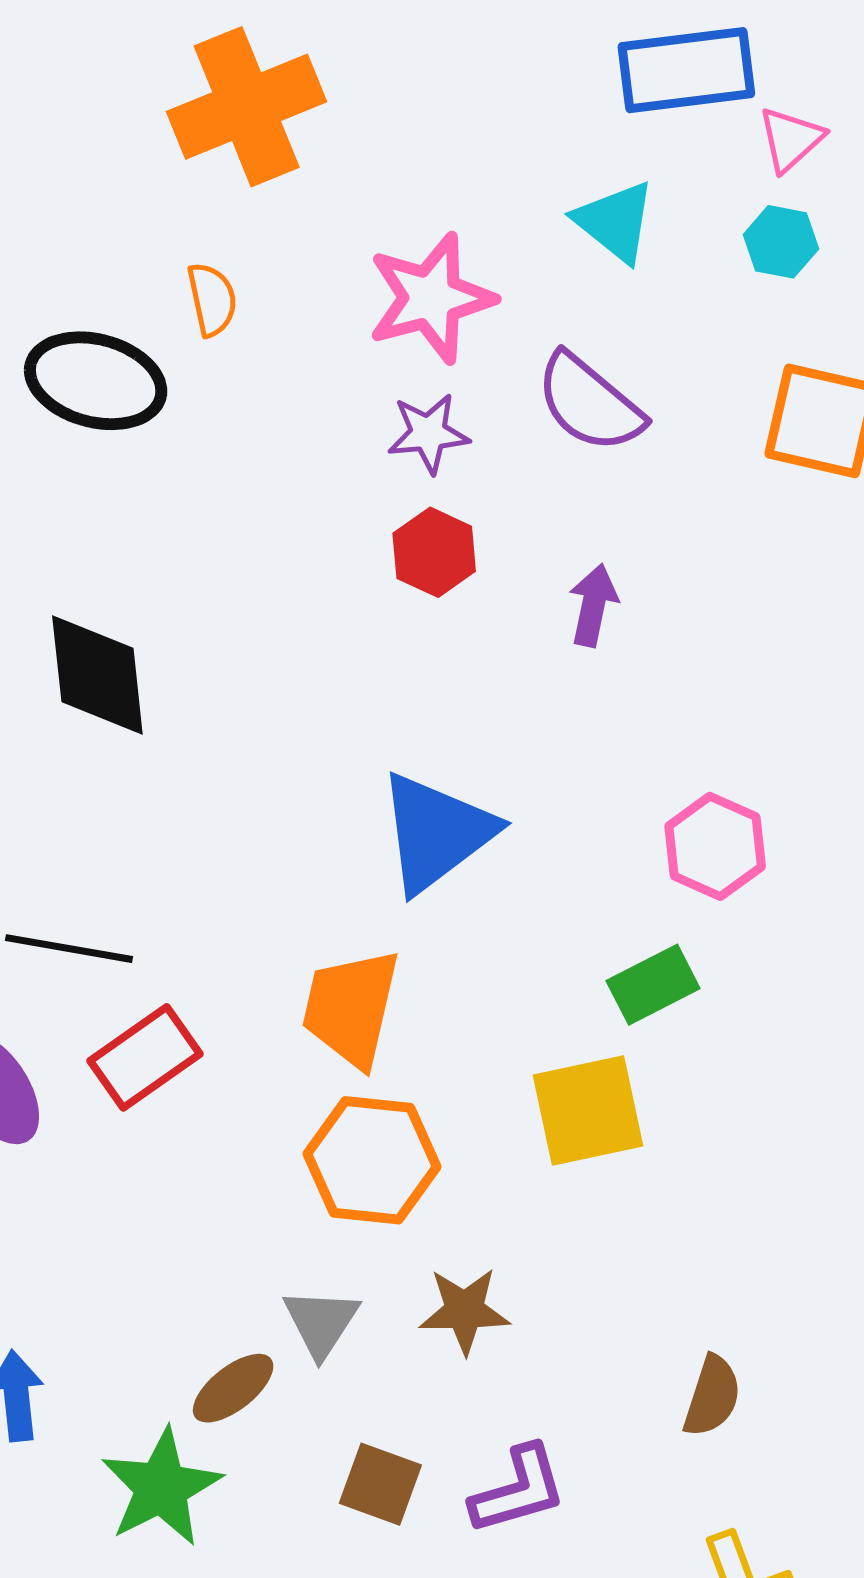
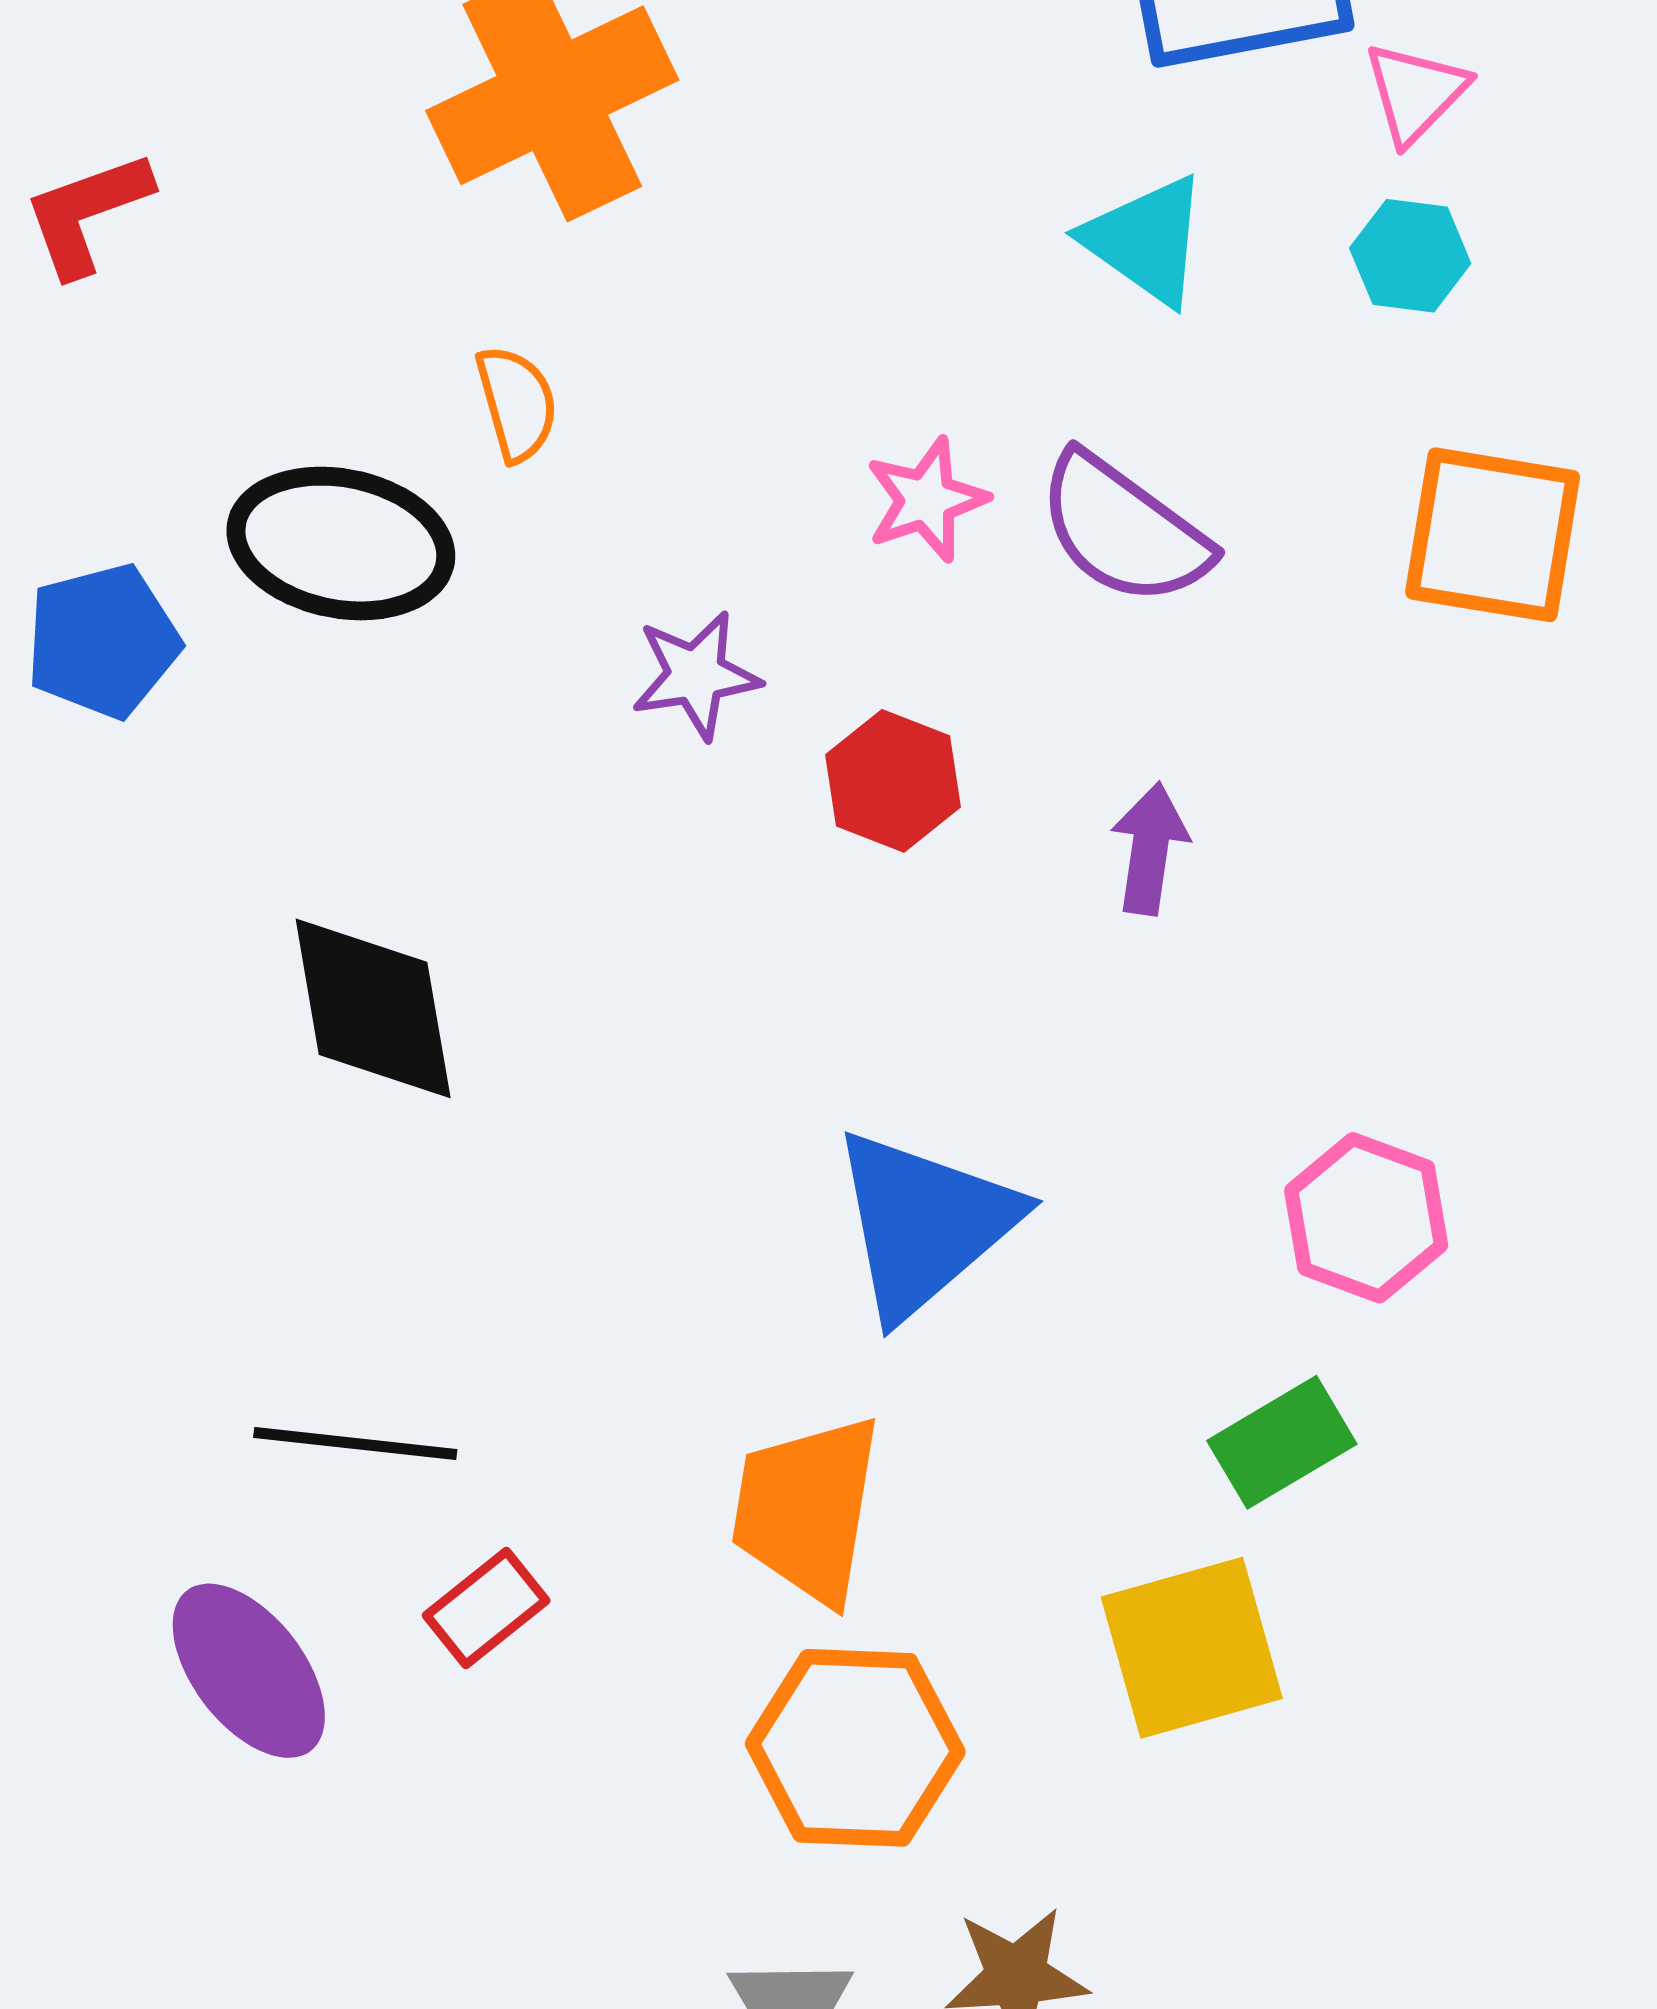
pink star: (431, 298) -> (926, 500), moved, size x0.6
purple star: (428, 433) -> (696, 675), moved
red rectangle: (145, 1057) -> (486, 1608), size x0.7

